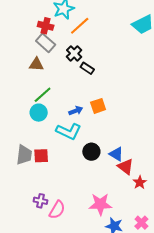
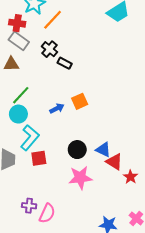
cyan L-shape: (69, 131) -> (30, 138), moved, turned -70
red square: (41, 156) -> (39, 158), moved
pink star: (100, 204) -> (80, 178), moved

